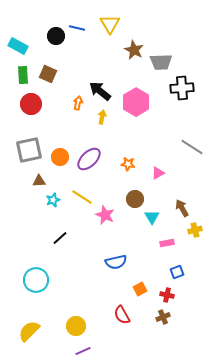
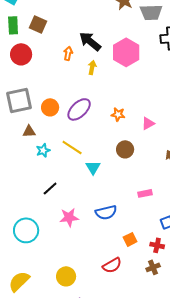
pink star: (105, 215) -> (69, 217), moved, turned -30
cyan triangle: (152, 217) -> (93, 167), moved
pink rectangle: (167, 243) -> (145, 193), moved
red semicircle: (122, 315) -> (112, 265), turned -90

